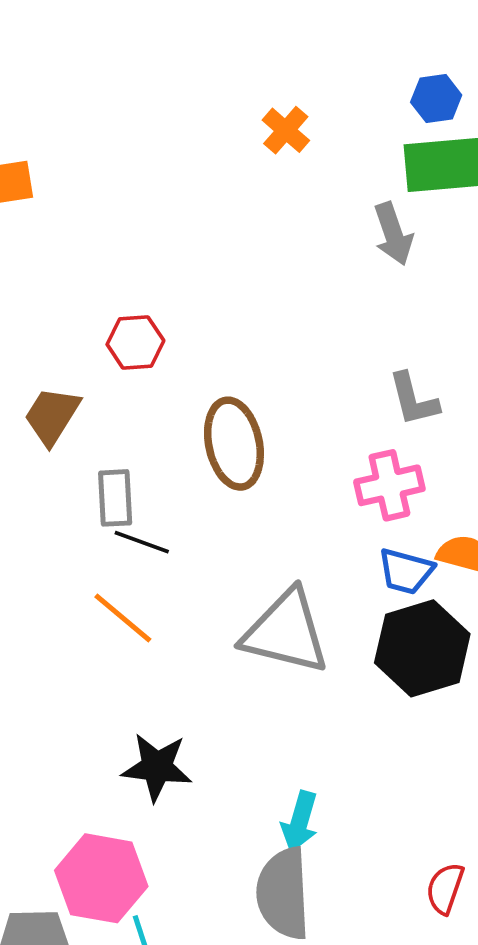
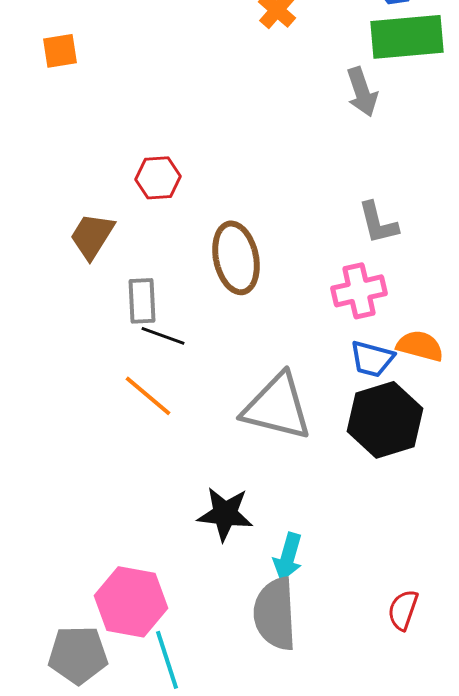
black star: (157, 767) -> (225, 514), moved

